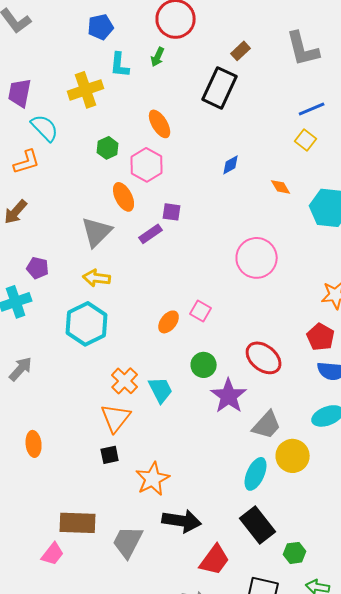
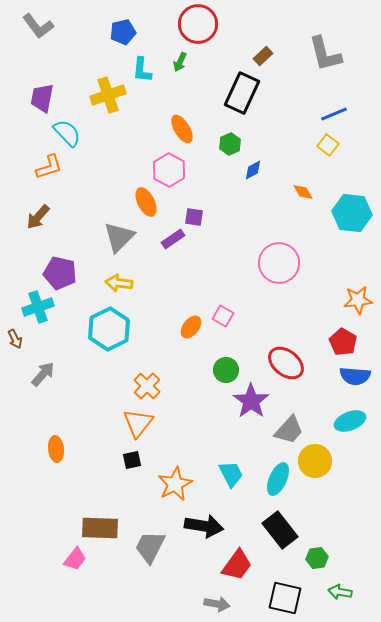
green hexagon: (108, 148) -> (230, 144), moved
purple pentagon: (38, 268) -> (60, 273), size x1.5
cyan trapezoid: (161, 390) -> (231, 474), moved

